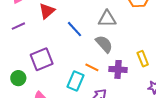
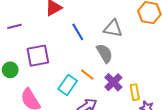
purple line: (18, 26) -> (14, 26), moved
yellow rectangle: (143, 59) -> (135, 92), moved
purple cross: (118, 69) -> (113, 82), turned 30

